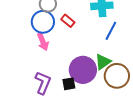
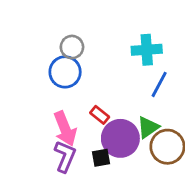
red rectangle: (68, 21) -> (100, 115), moved
pink arrow: (43, 42) -> (65, 129), moved, size x1.4

